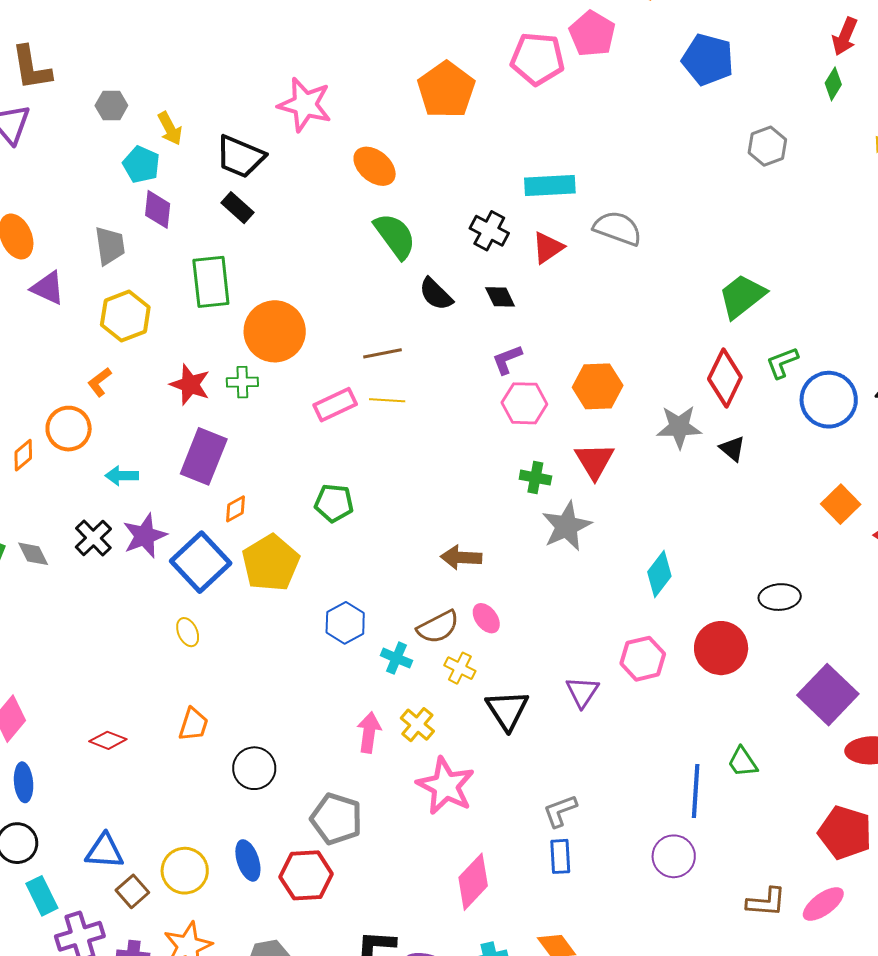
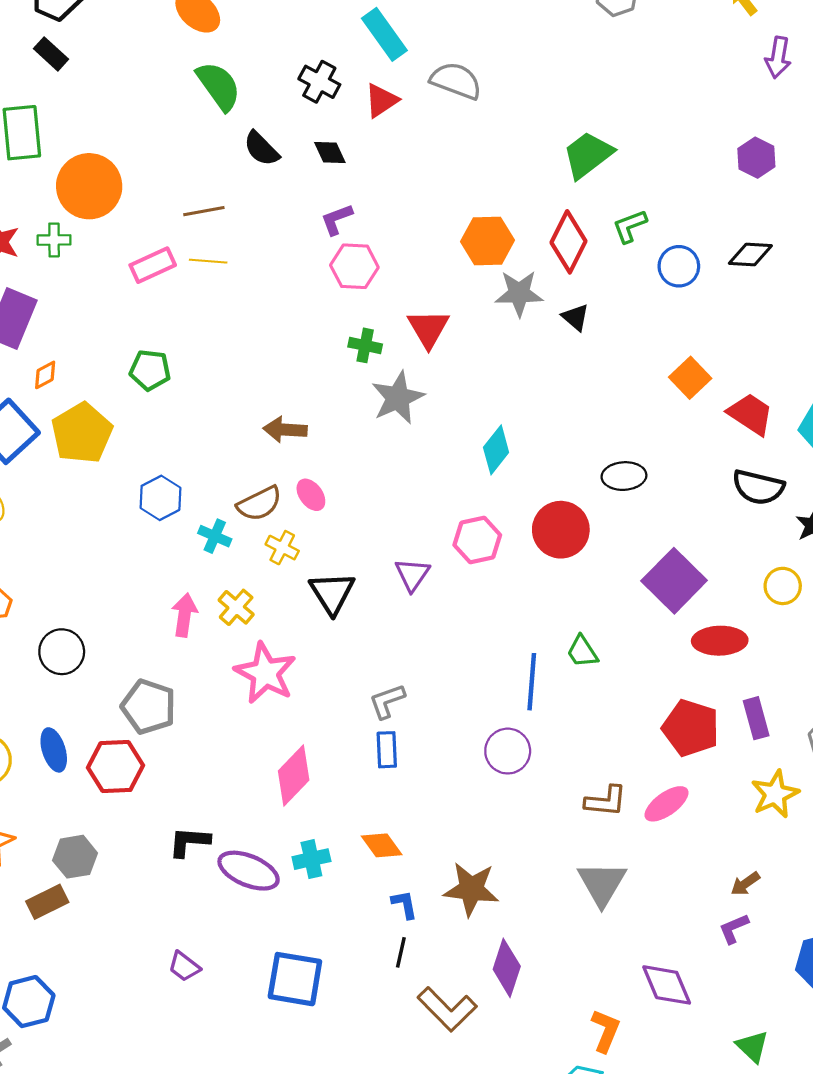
cyan rectangle: (550, 185) -> (384, 34), turned 57
orange hexagon: (598, 386) -> (488, 241), moved
blue circle: (829, 400) -> (679, 266), size x0.7

